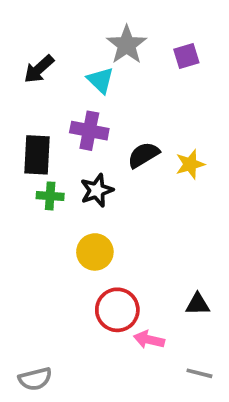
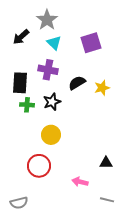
gray star: (127, 45) -> (47, 20), moved
purple square: (186, 56) -> (91, 43), moved, size x1.5
red circle: (117, 310) -> (39, 166), moved

